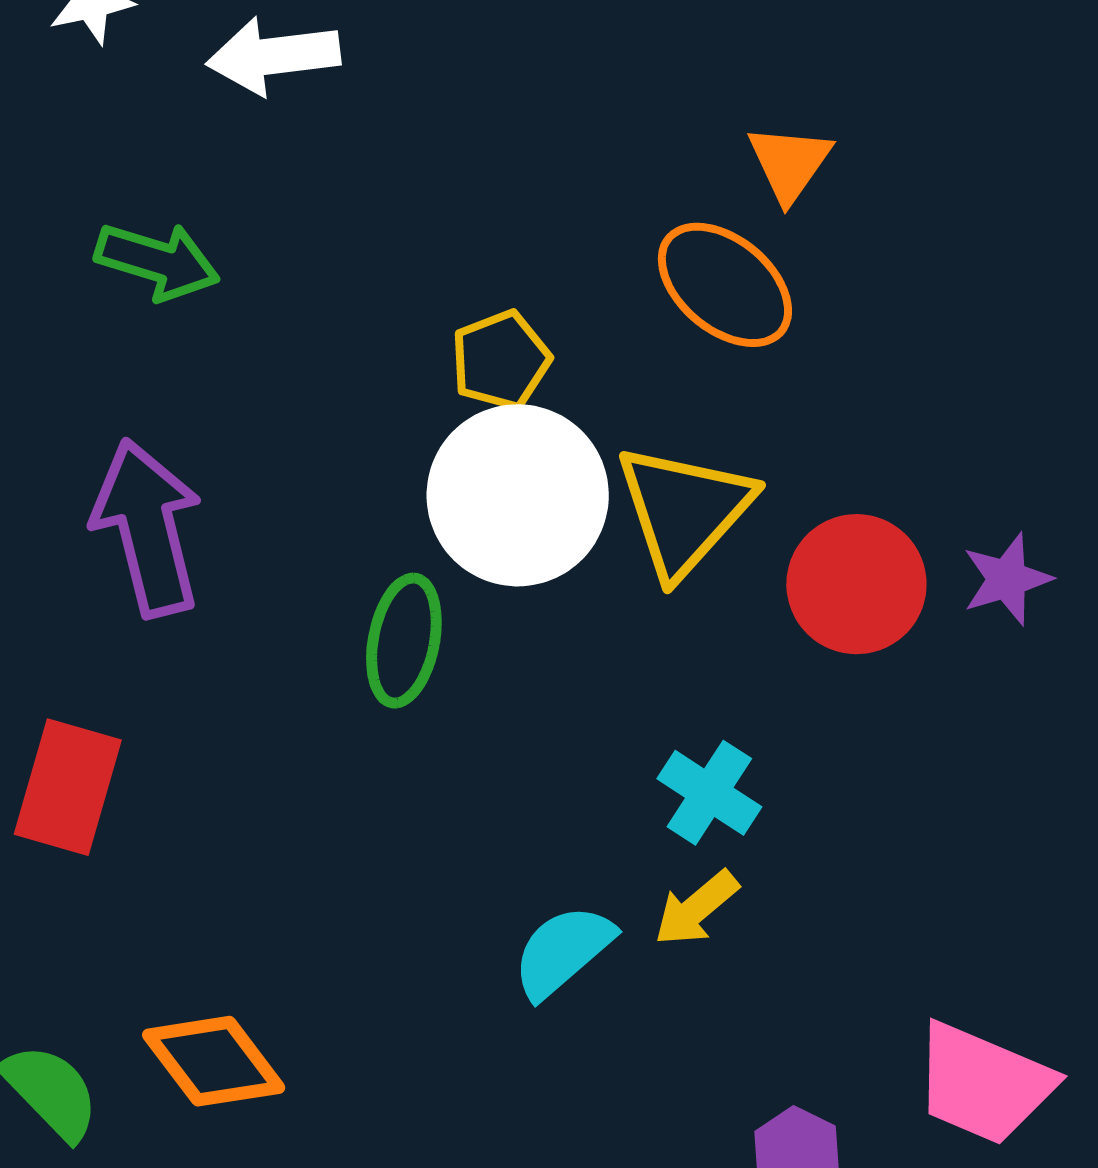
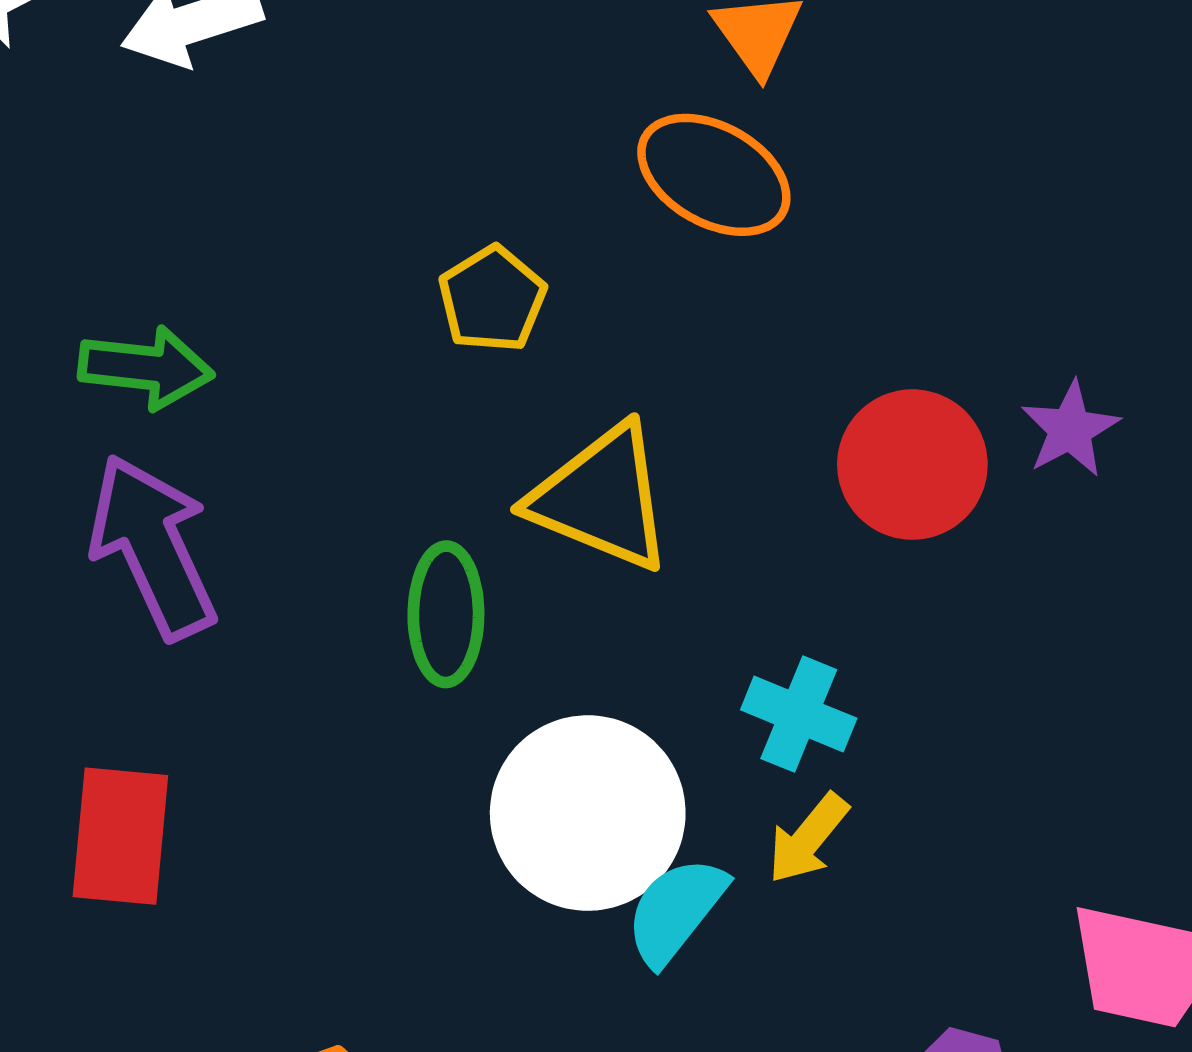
green arrow: (157, 261) -> (146, 368), moved
white circle: (518, 495) -> (588, 813), moved
yellow triangle: (684, 510) -> (601, 498), moved, turned -39

